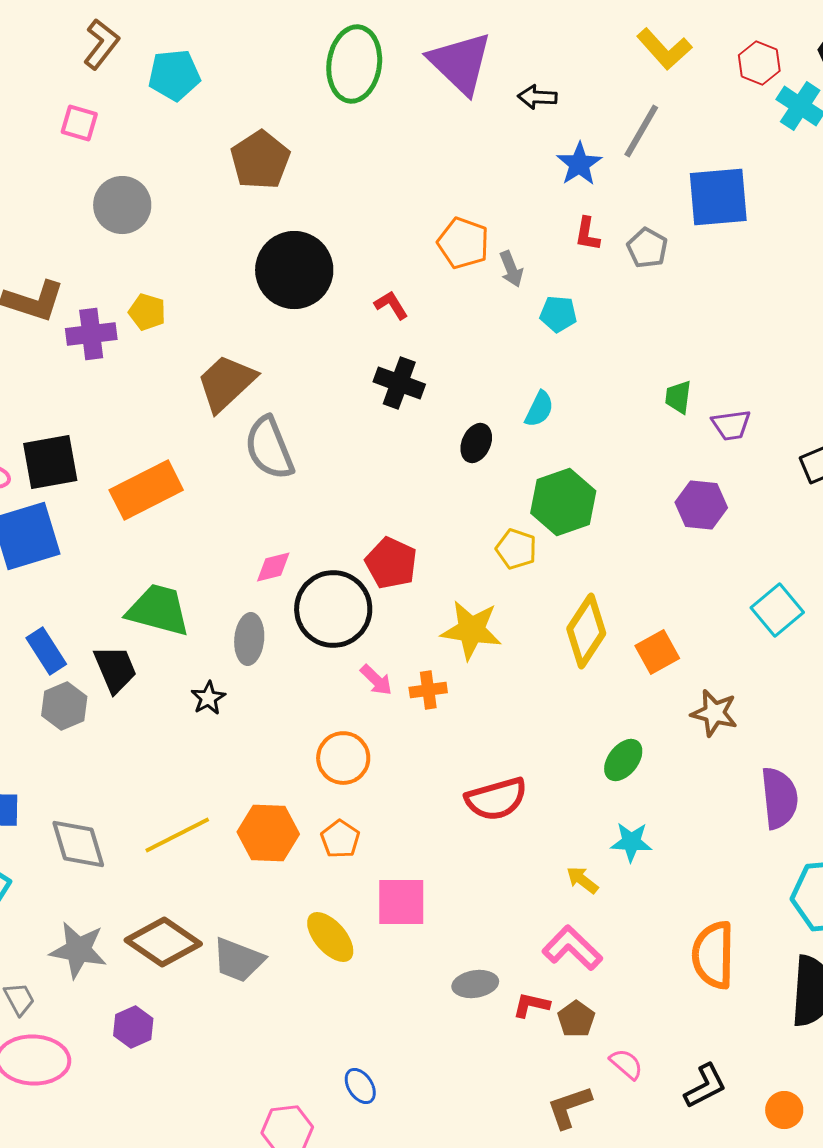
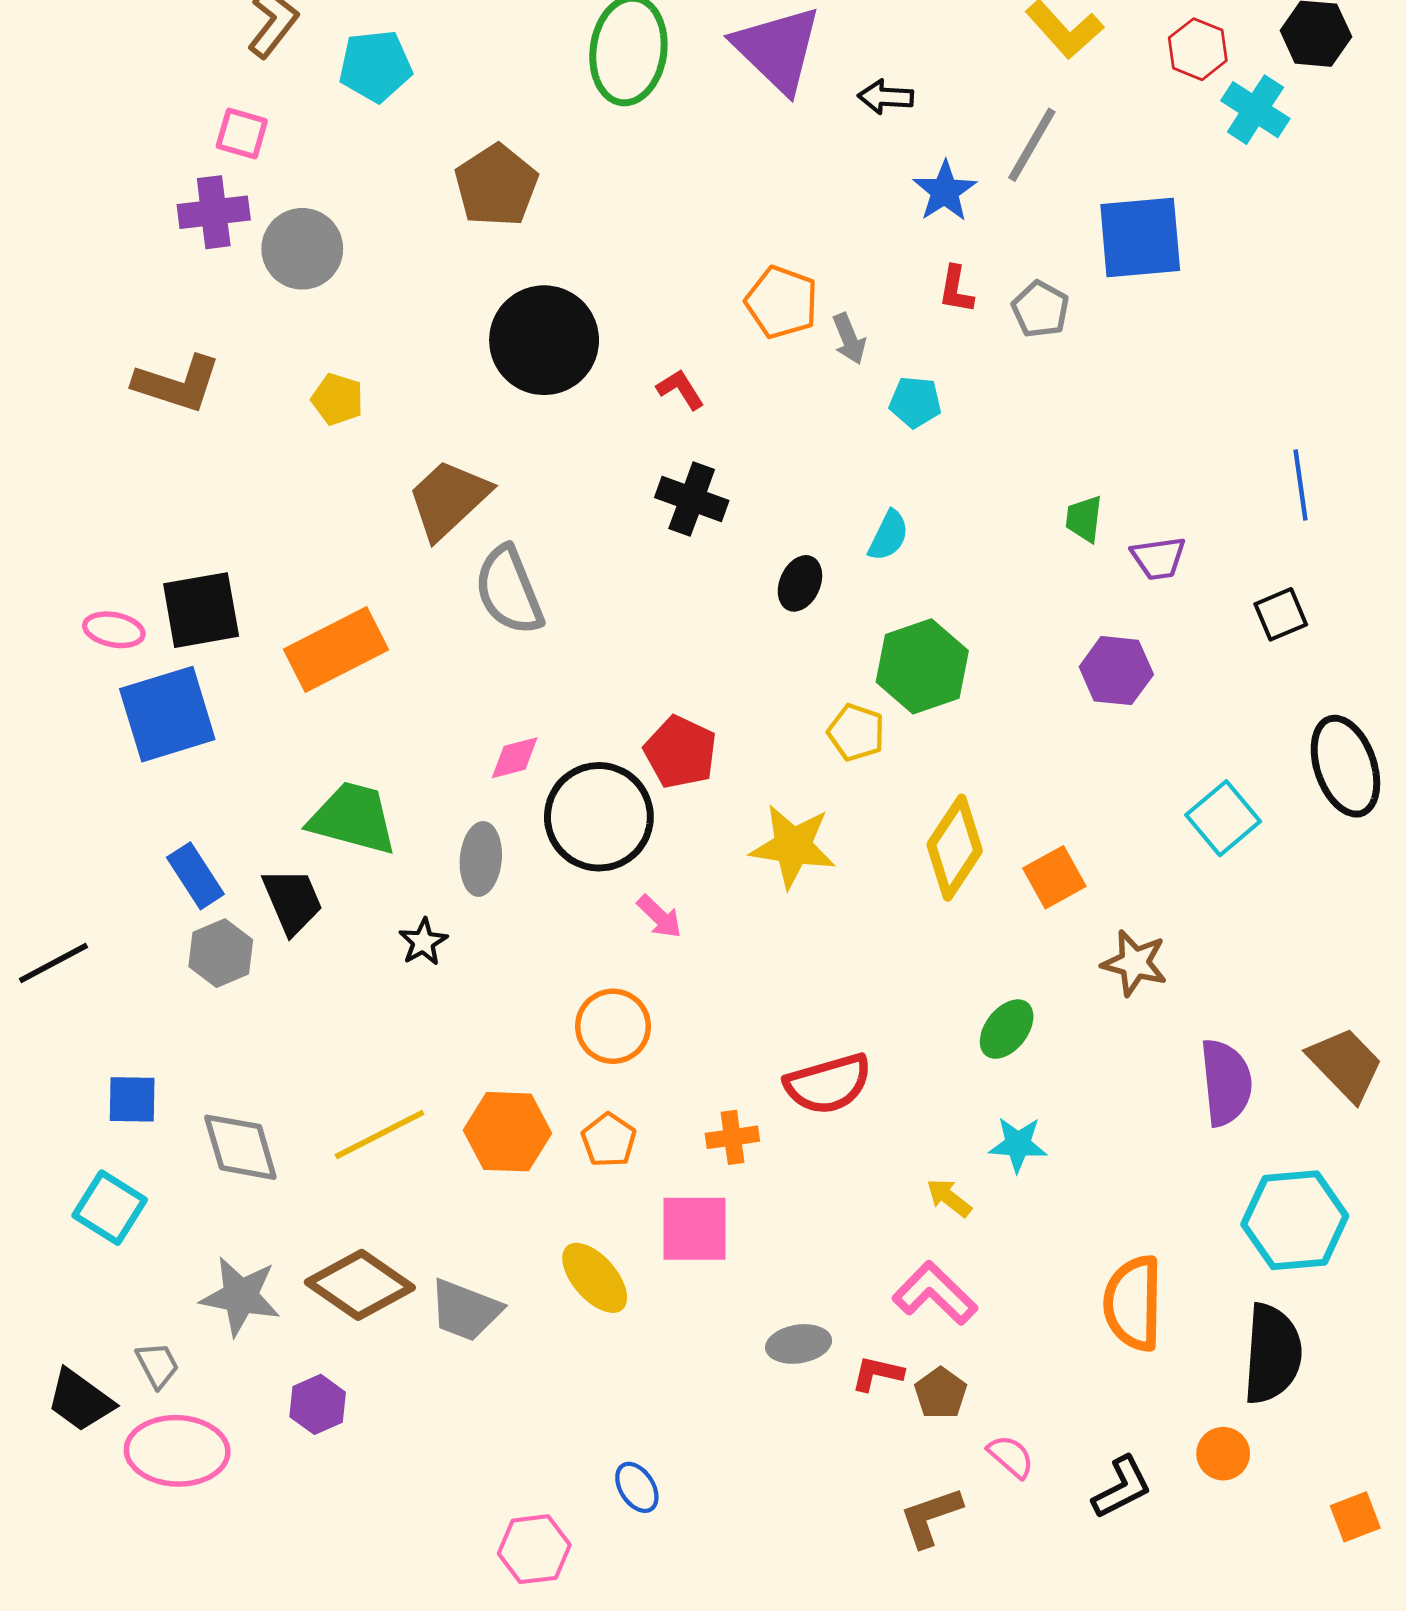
purple cross: (91, 334) -> (214, 212), moved
orange cross: (428, 690) -> (732, 1137), moved
orange circle: (784, 1110) -> (1223, 1454), moved

